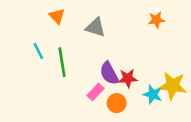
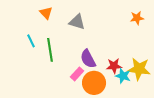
orange star: (156, 20) -> (137, 18), moved
red star: (128, 78) -> (114, 66), moved
orange circle: (117, 103) -> (94, 83), size x1.5

